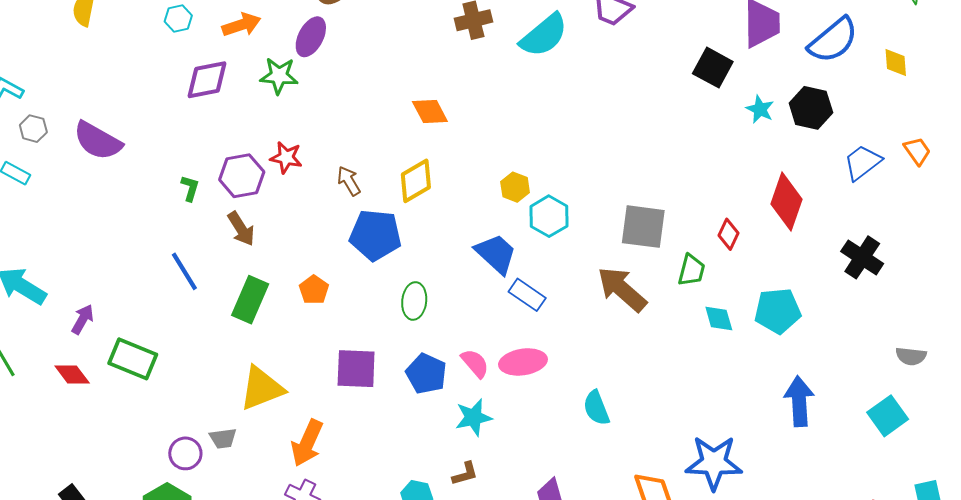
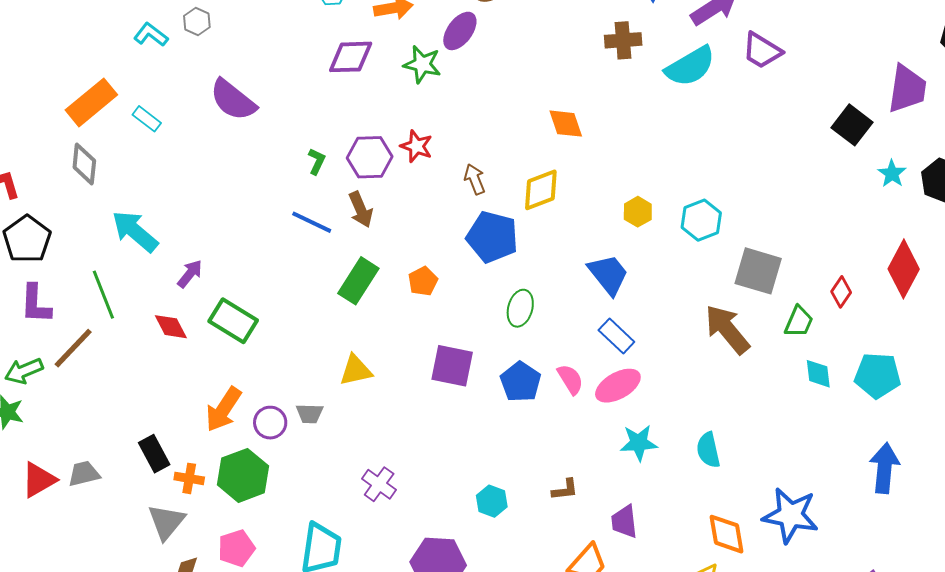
gray hexagon: (33, 129) -> (197, 22), moved
cyan hexagon: (549, 216) -> (701, 220), moved
blue line: (184, 271) -> (312, 222), moved, turned -42
blue rectangle: (527, 295) -> (616, 336), moved
pink ellipse: (523, 362) -> (618, 386), turned -30
yellow triangle: (262, 388) -> (356, 370), size x0.7
cyan semicircle: (596, 408) -> (708, 450), moved
cyan star: (474, 417) -> (639, 443), moved
orange arrow: (307, 443) -> (223, 409), moved
brown L-shape: (465, 474) -> (565, 490), moved

